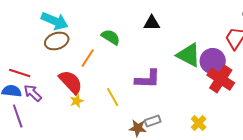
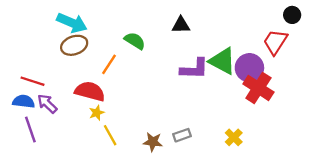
purple L-shape: (148, 79) -> (194, 69), moved
red semicircle: (71, 82) -> (90, 91), turned -32
yellow line: (113, 97) -> (110, 135), moved
brown star: (138, 128) -> (153, 142), moved

